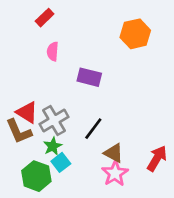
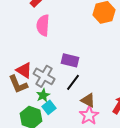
pink semicircle: (53, 51) -> (43, 25), size x1.5
purple rectangle: (89, 77) -> (70, 60), moved
gray cross: (54, 121) -> (44, 76), turned -30

